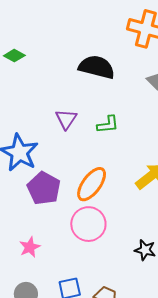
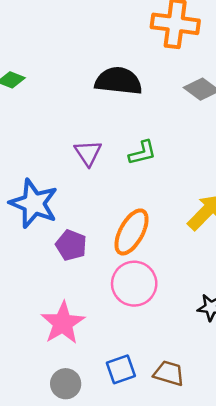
purple pentagon: (44, 188) -> (71, 245), size x0.7
pink star: (30, 247) -> (63, 323), size x1.6

